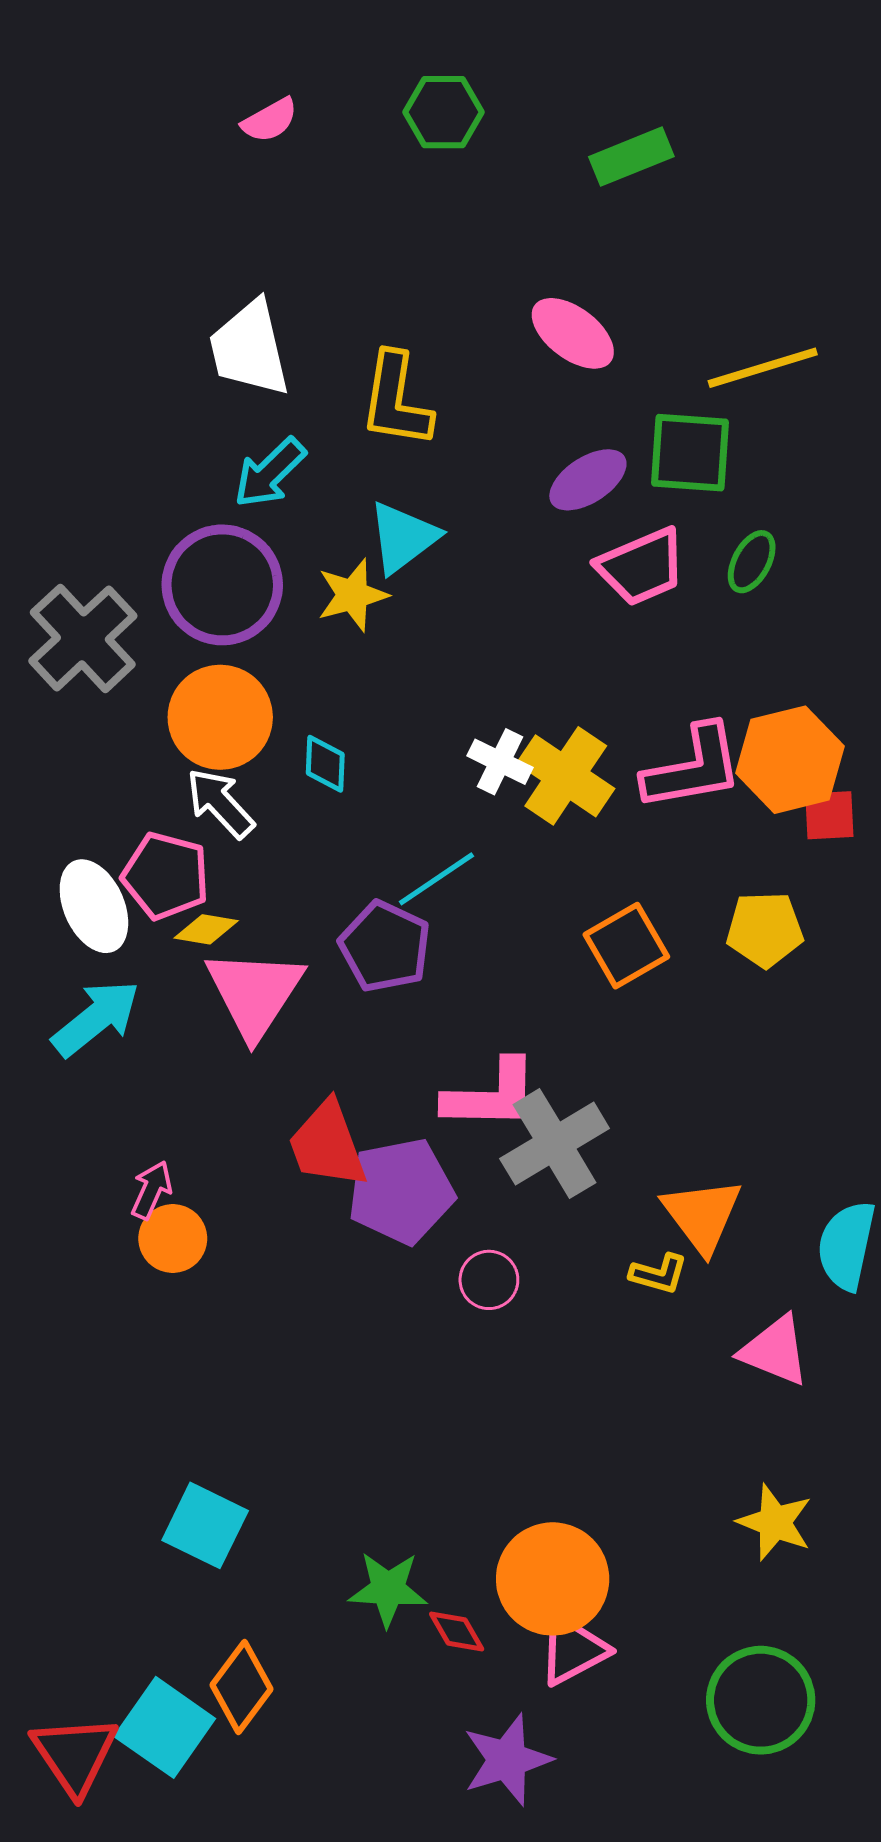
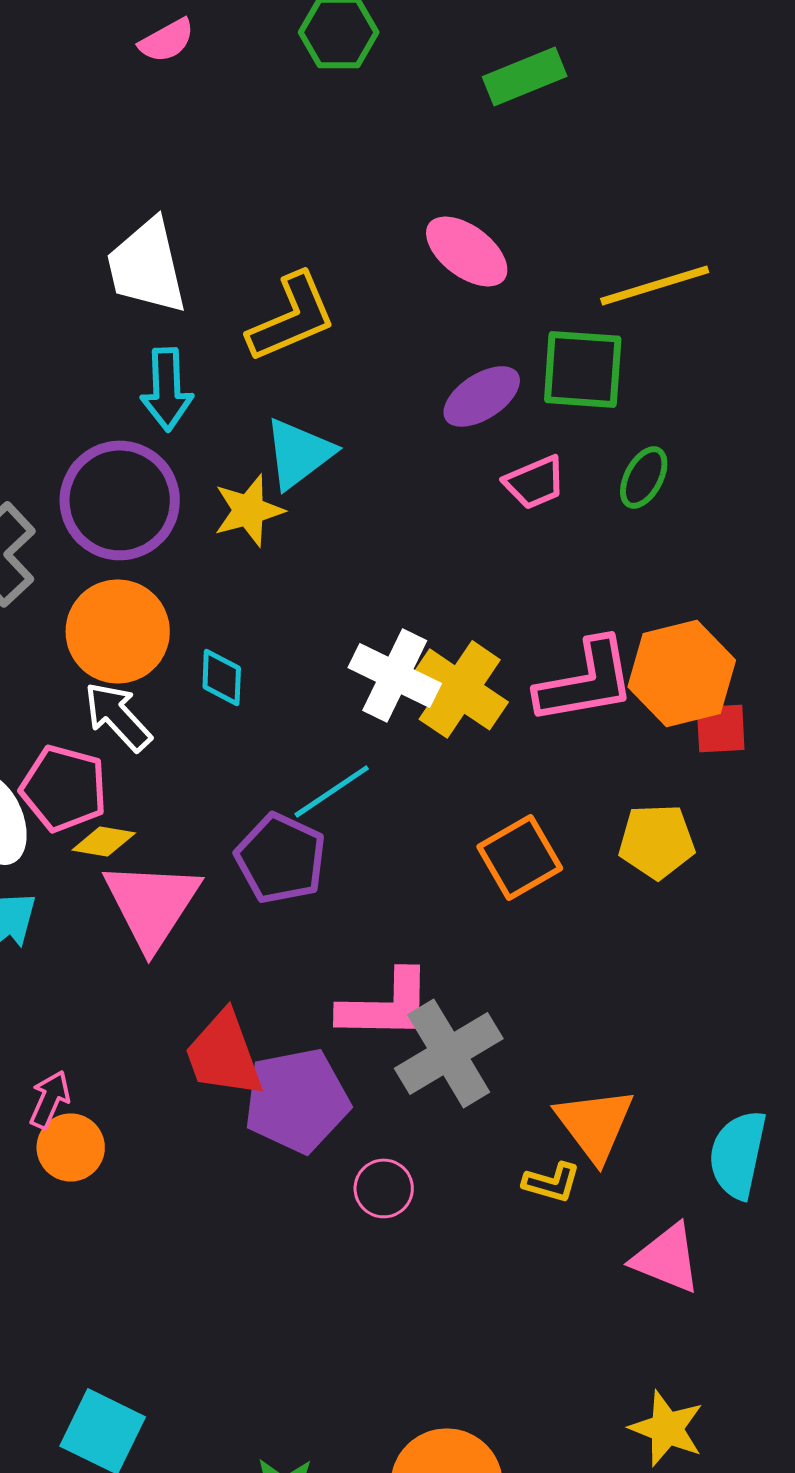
yellow L-shape: (396, 400) -> (292, 317), turned -122
cyan arrow: (270, 473) -> (167, 389), turned -48
pink trapezoid: (641, 567) -> (535, 482), size x0.7
white cross: (500, 762) -> (395, 675), size x1.4

